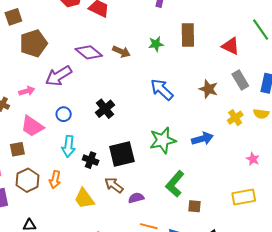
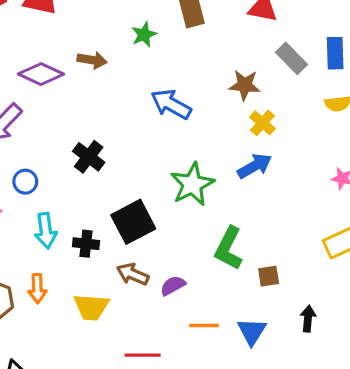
yellow cross: (235, 118) -> (262, 123), moved
yellow trapezoid: (84, 199) -> (91, 307), turned -35

